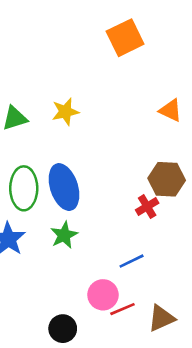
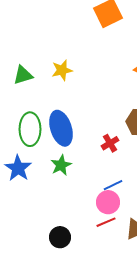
red cross: (147, 207) -> (110, 143), moved
pink circle: (103, 295) -> (108, 202), moved

